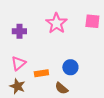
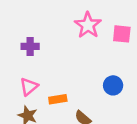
pink star: (56, 23) -> (88, 25), moved
blue circle: (70, 67) -> (113, 85), moved

